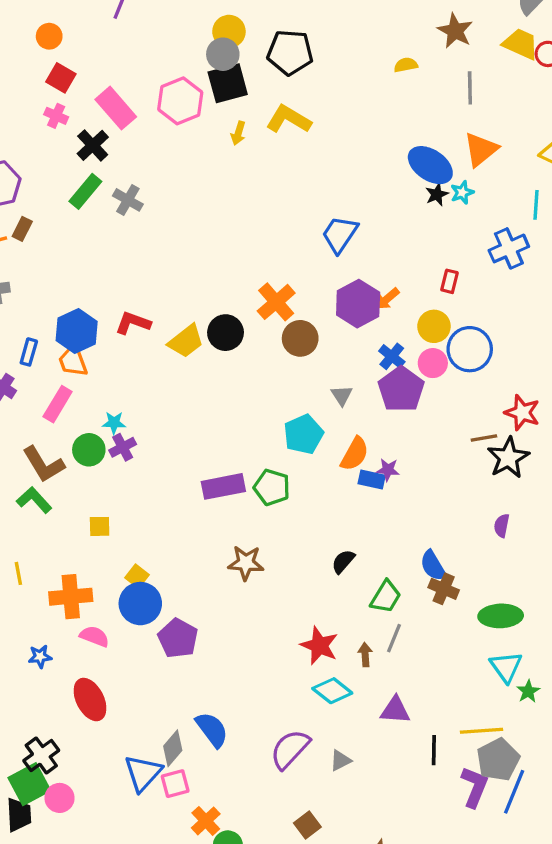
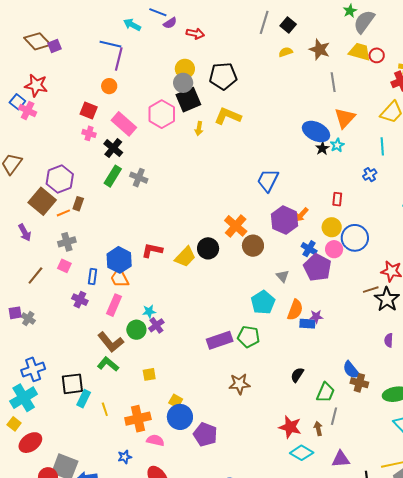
orange circle: (49, 36) -> (109, 86), moved
yellow semicircle: (406, 65) -> (286, 52), moved
blue cross: (509, 248) -> (370, 175), size x0.6

